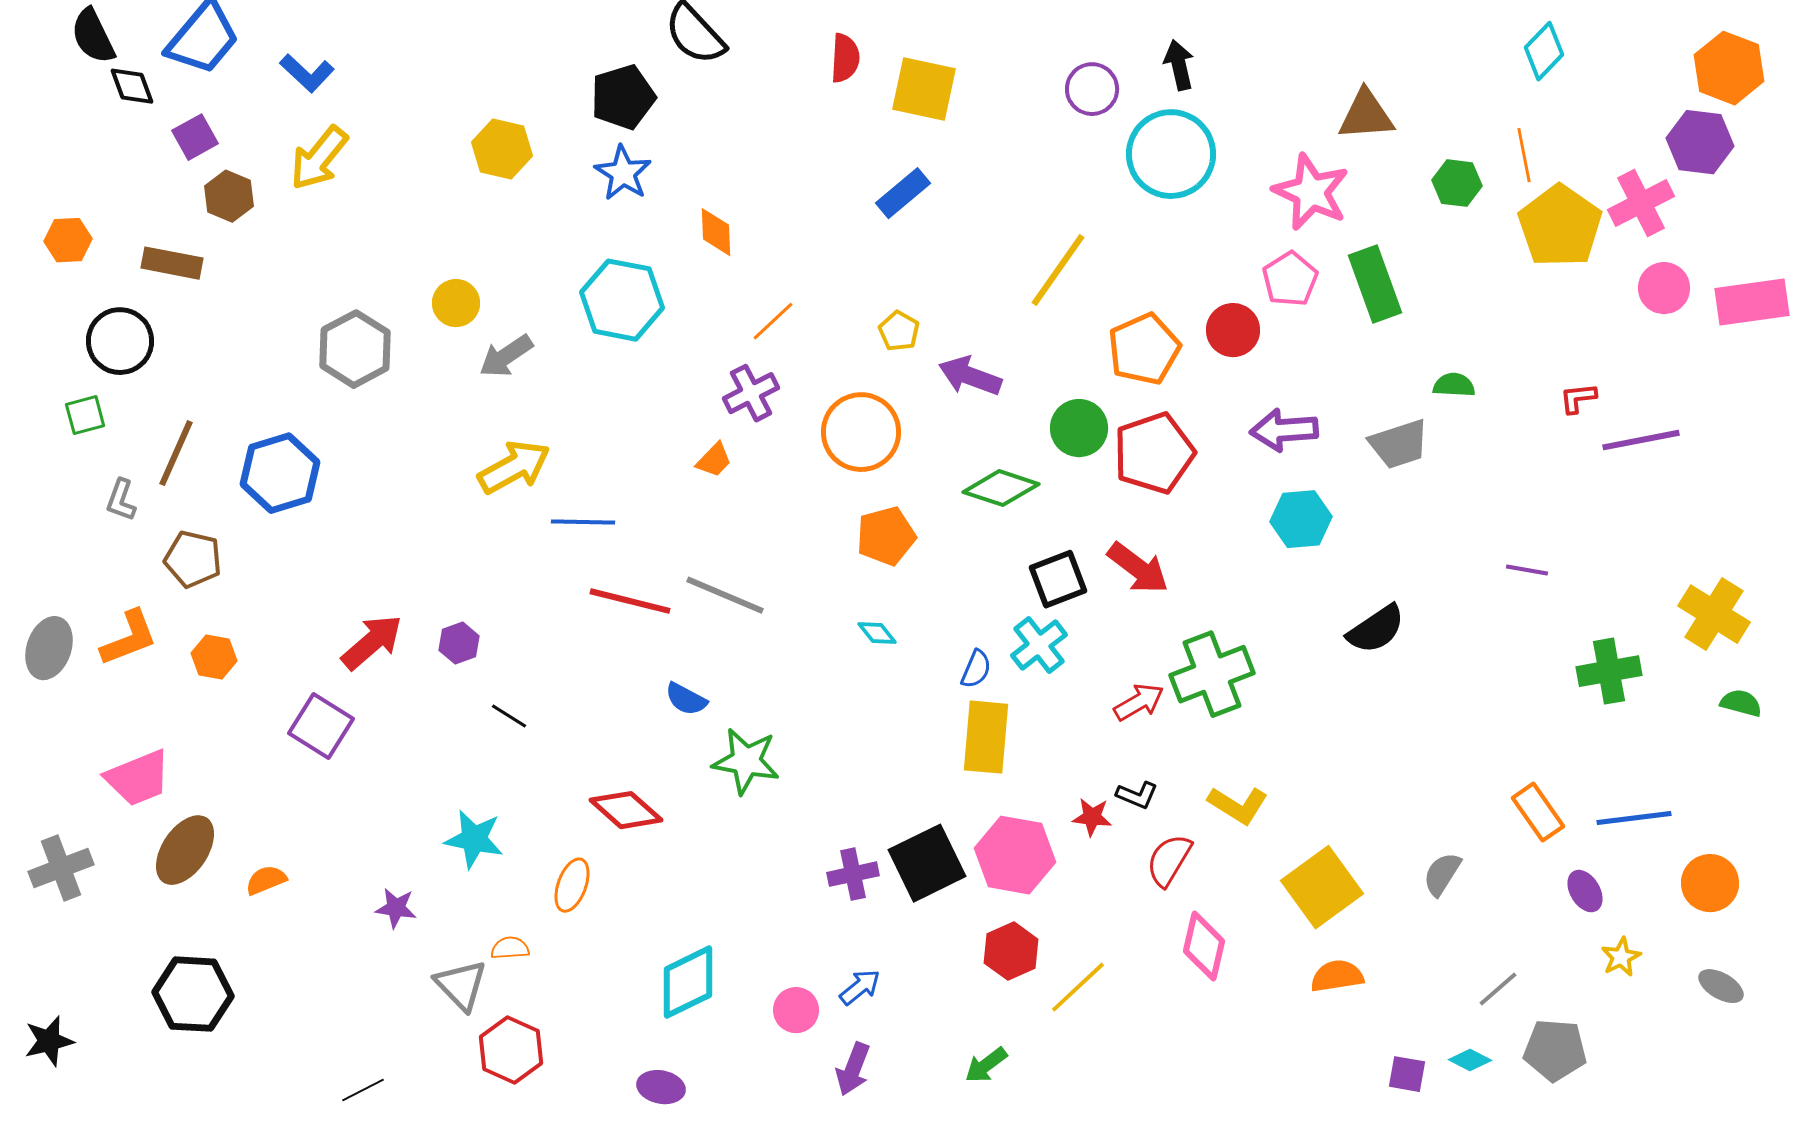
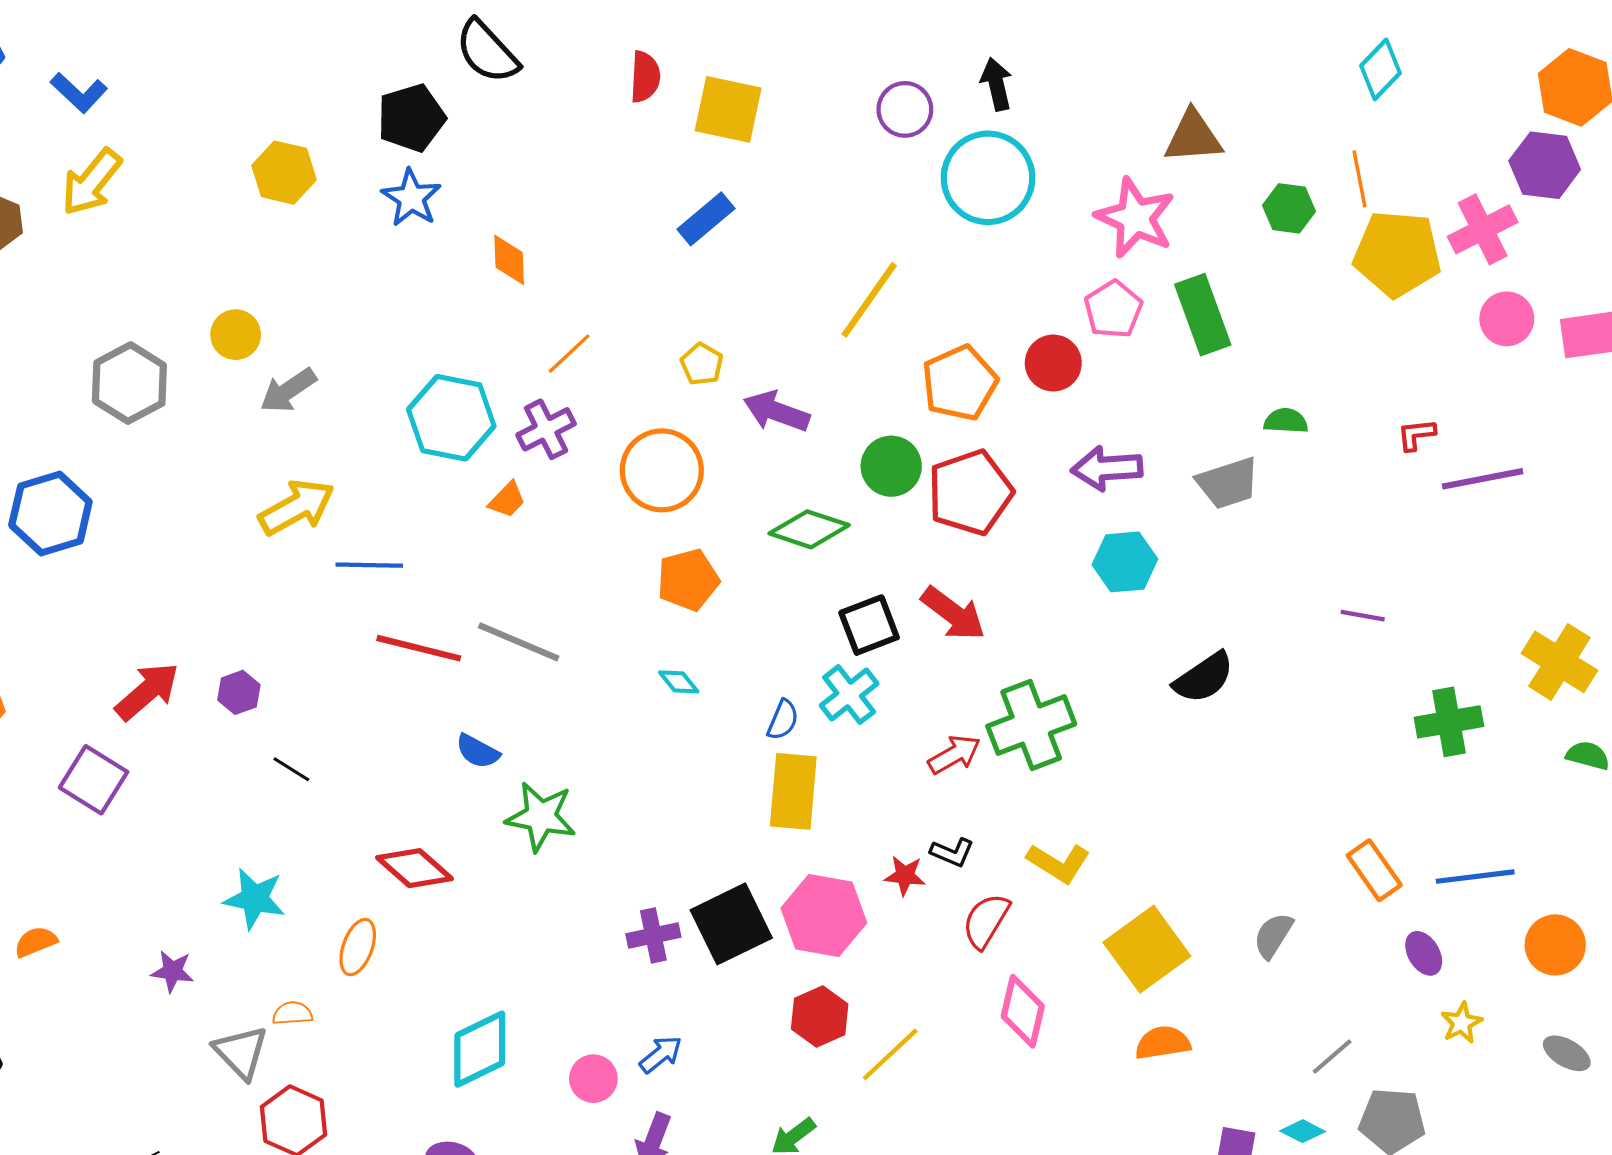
yellow pentagon: (1560, 226) -> (1397, 254), turned -30
cyan hexagon: (622, 300) -> (451, 418), moved

